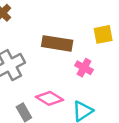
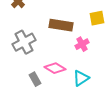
pink cross: (84, 68) -> (82, 44), turned 32

